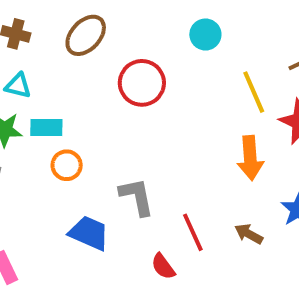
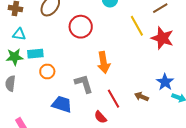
orange arrow: (250, 158) -> (104, 62), moved

